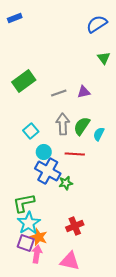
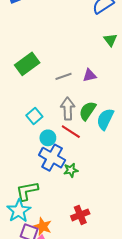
cyan semicircle: (99, 134) -> (105, 119), size x1.5
red line: (75, 154) -> (71, 132), moved, turned 30
cyan star: (29, 223) -> (19, 211), moved

